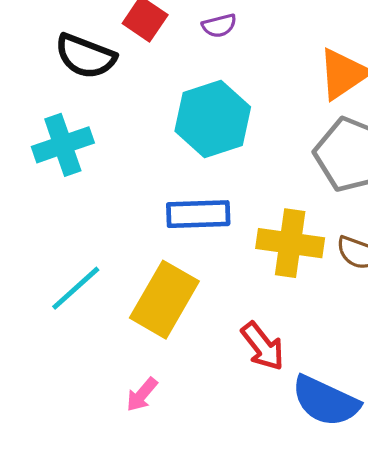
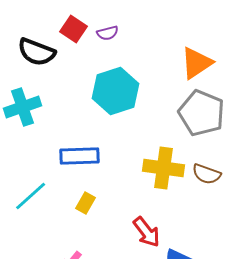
purple semicircle: (219, 26) -> (108, 33), moved
blue rectangle: (198, 214) -> (80, 156), moved
yellow rectangle: (164, 300) -> (86, 203), size x0.5

